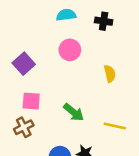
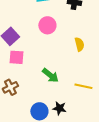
pink square: (31, 101) -> (16, 57), moved

